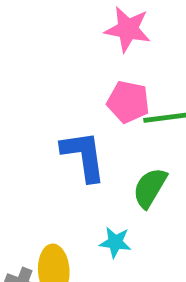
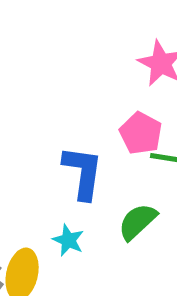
cyan star: (115, 242) -> (68, 240), moved

